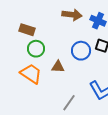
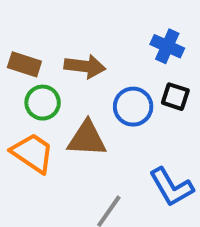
brown arrow: (72, 15) -> (85, 66), moved
brown triangle: (58, 67) -> (87, 139), size x1.5

